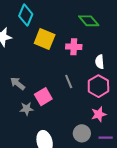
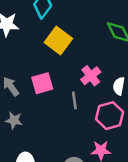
pink cross: (74, 47) -> (91, 76), moved, turned 35
pink square: (43, 97) -> (42, 83), moved

